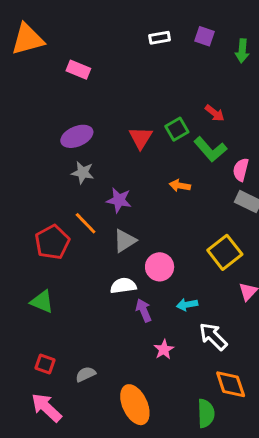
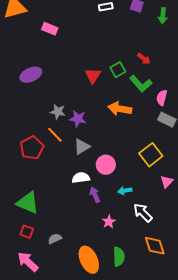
purple ellipse: (77, 136) -> (31, 75), moved
gray star: (83, 173) -> (58, 112), moved
orange arrow: (180, 186) -> (120, 109), size x1.6
green triangle: (42, 302) -> (28, 203), moved, size x1.4
green semicircle: (206, 413) -> (119, 257), moved

